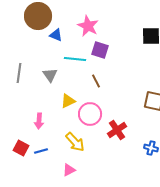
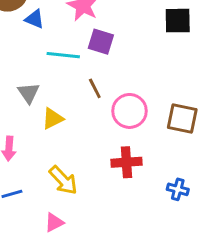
gray triangle: (50, 75) -> (29, 93), moved
pink circle: (90, 114) -> (130, 111), moved
red cross: (117, 130) -> (126, 162), turned 30

